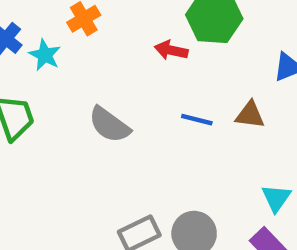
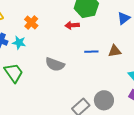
brown triangle: (250, 115) -> (115, 51), moved

